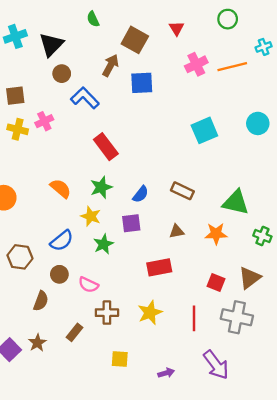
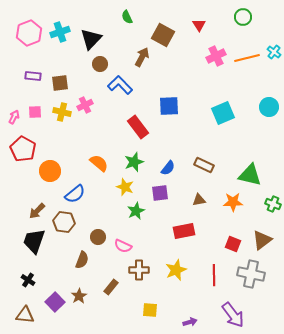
cyan cross: (264, 47) -> (274, 52), moved, turned -32
blue square: (142, 83) -> (169, 106), moved
blue semicircle: (62, 241) -> (75, 194), moved

